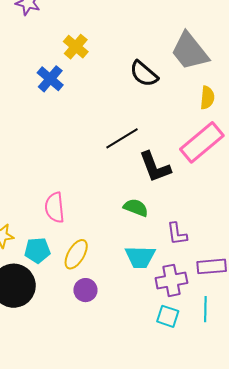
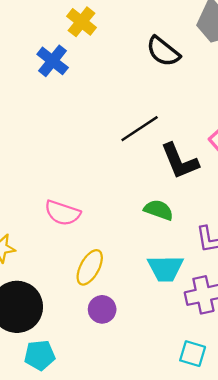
pink semicircle: (55, 208) -> (62, 213), turned -64
cyan pentagon: (37, 250) -> (40, 355), moved
cyan square: (168, 316) -> (193, 354), moved

